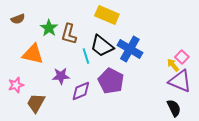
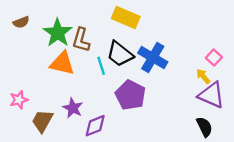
green star: (49, 28) -> (58, 33), size x1.4
orange triangle: (33, 54) -> (62, 63), moved
pink square: (182, 57) -> (214, 57), moved
purple star: (61, 76) -> (73, 108), moved, turned 30
purple diamond: (81, 91) -> (95, 126), moved

